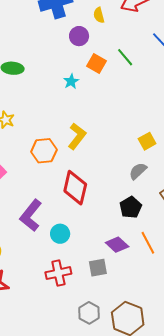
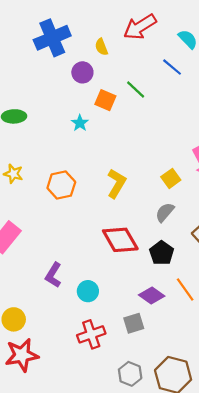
yellow L-shape: (77, 136) -> (117, 183), moved
orange hexagon: (44, 151) -> (61, 185), moved
red diamond: (75, 188) -> (120, 240), moved, turned -36
purple L-shape: (31, 215) -> (53, 275), size x0.7

